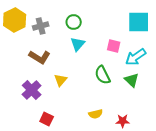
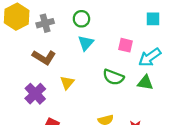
cyan square: (139, 22) -> (153, 19), size x0.6
green semicircle: (103, 75) -> (113, 77), turned -42
green triangle: (132, 80) -> (145, 83), turned -35

